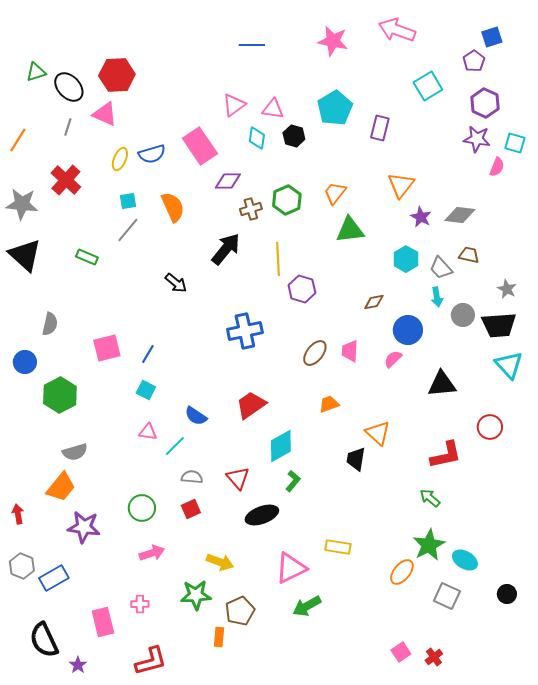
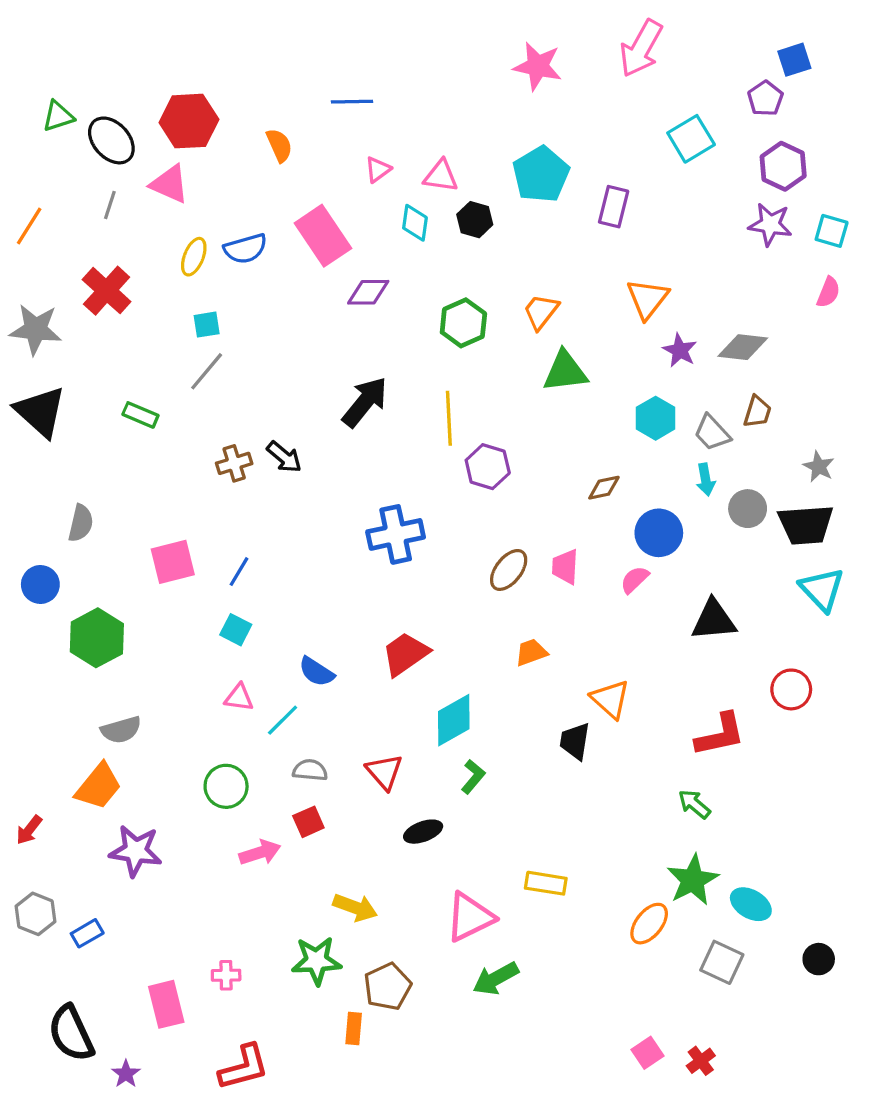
pink arrow: (397, 30) -> (641, 48), turned -81
blue line: (252, 45) -> (352, 102), moved
pink triangle: (234, 105) -> (378, 170), size x0.7
pink semicircle: (497, 167) -> (828, 292), moved
orange semicircle: (173, 207) -> (279, 145), moved, size x0.7
brown cross: (251, 209) -> (234, 463), moved
brown trapezoid: (469, 255) -> (757, 412), turned 95
green circle: (142, 508) -> (226, 786), moved
red arrow: (18, 514) -> (29, 830), turned -132
black ellipse: (262, 515) -> (423, 832), size x0.7
pink arrow: (152, 553) -> (260, 853), moved
blue rectangle: (54, 578) -> (87, 933), size x0.7

